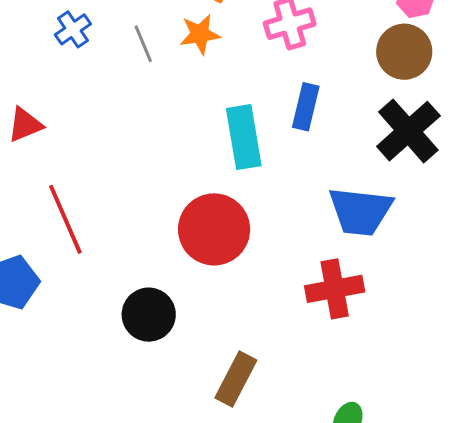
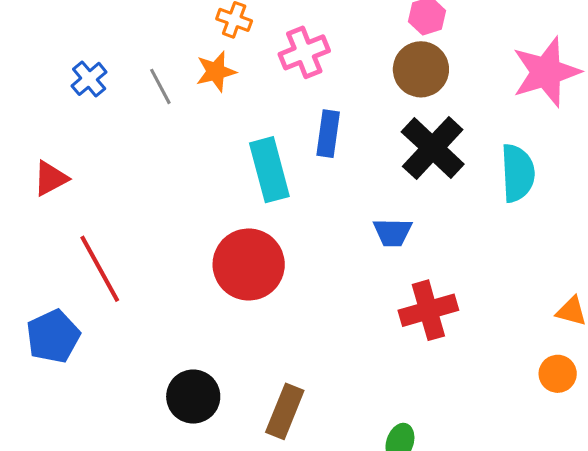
blue trapezoid: (360, 211) -> (393, 232), size x0.6
red cross: (335, 289) -> (428, 310), moved
black circle: (149, 315) -> (193, 397), moved

